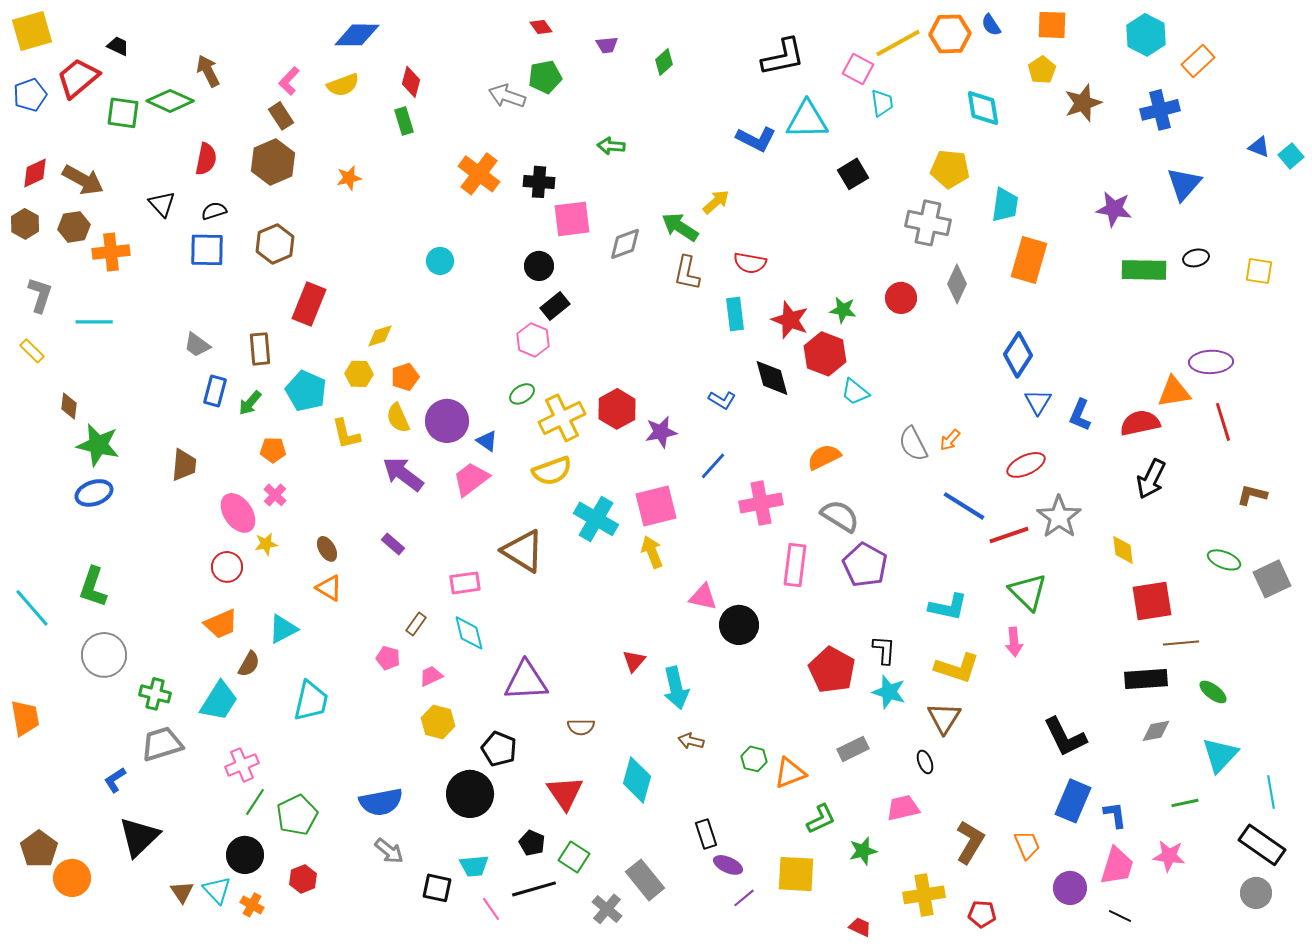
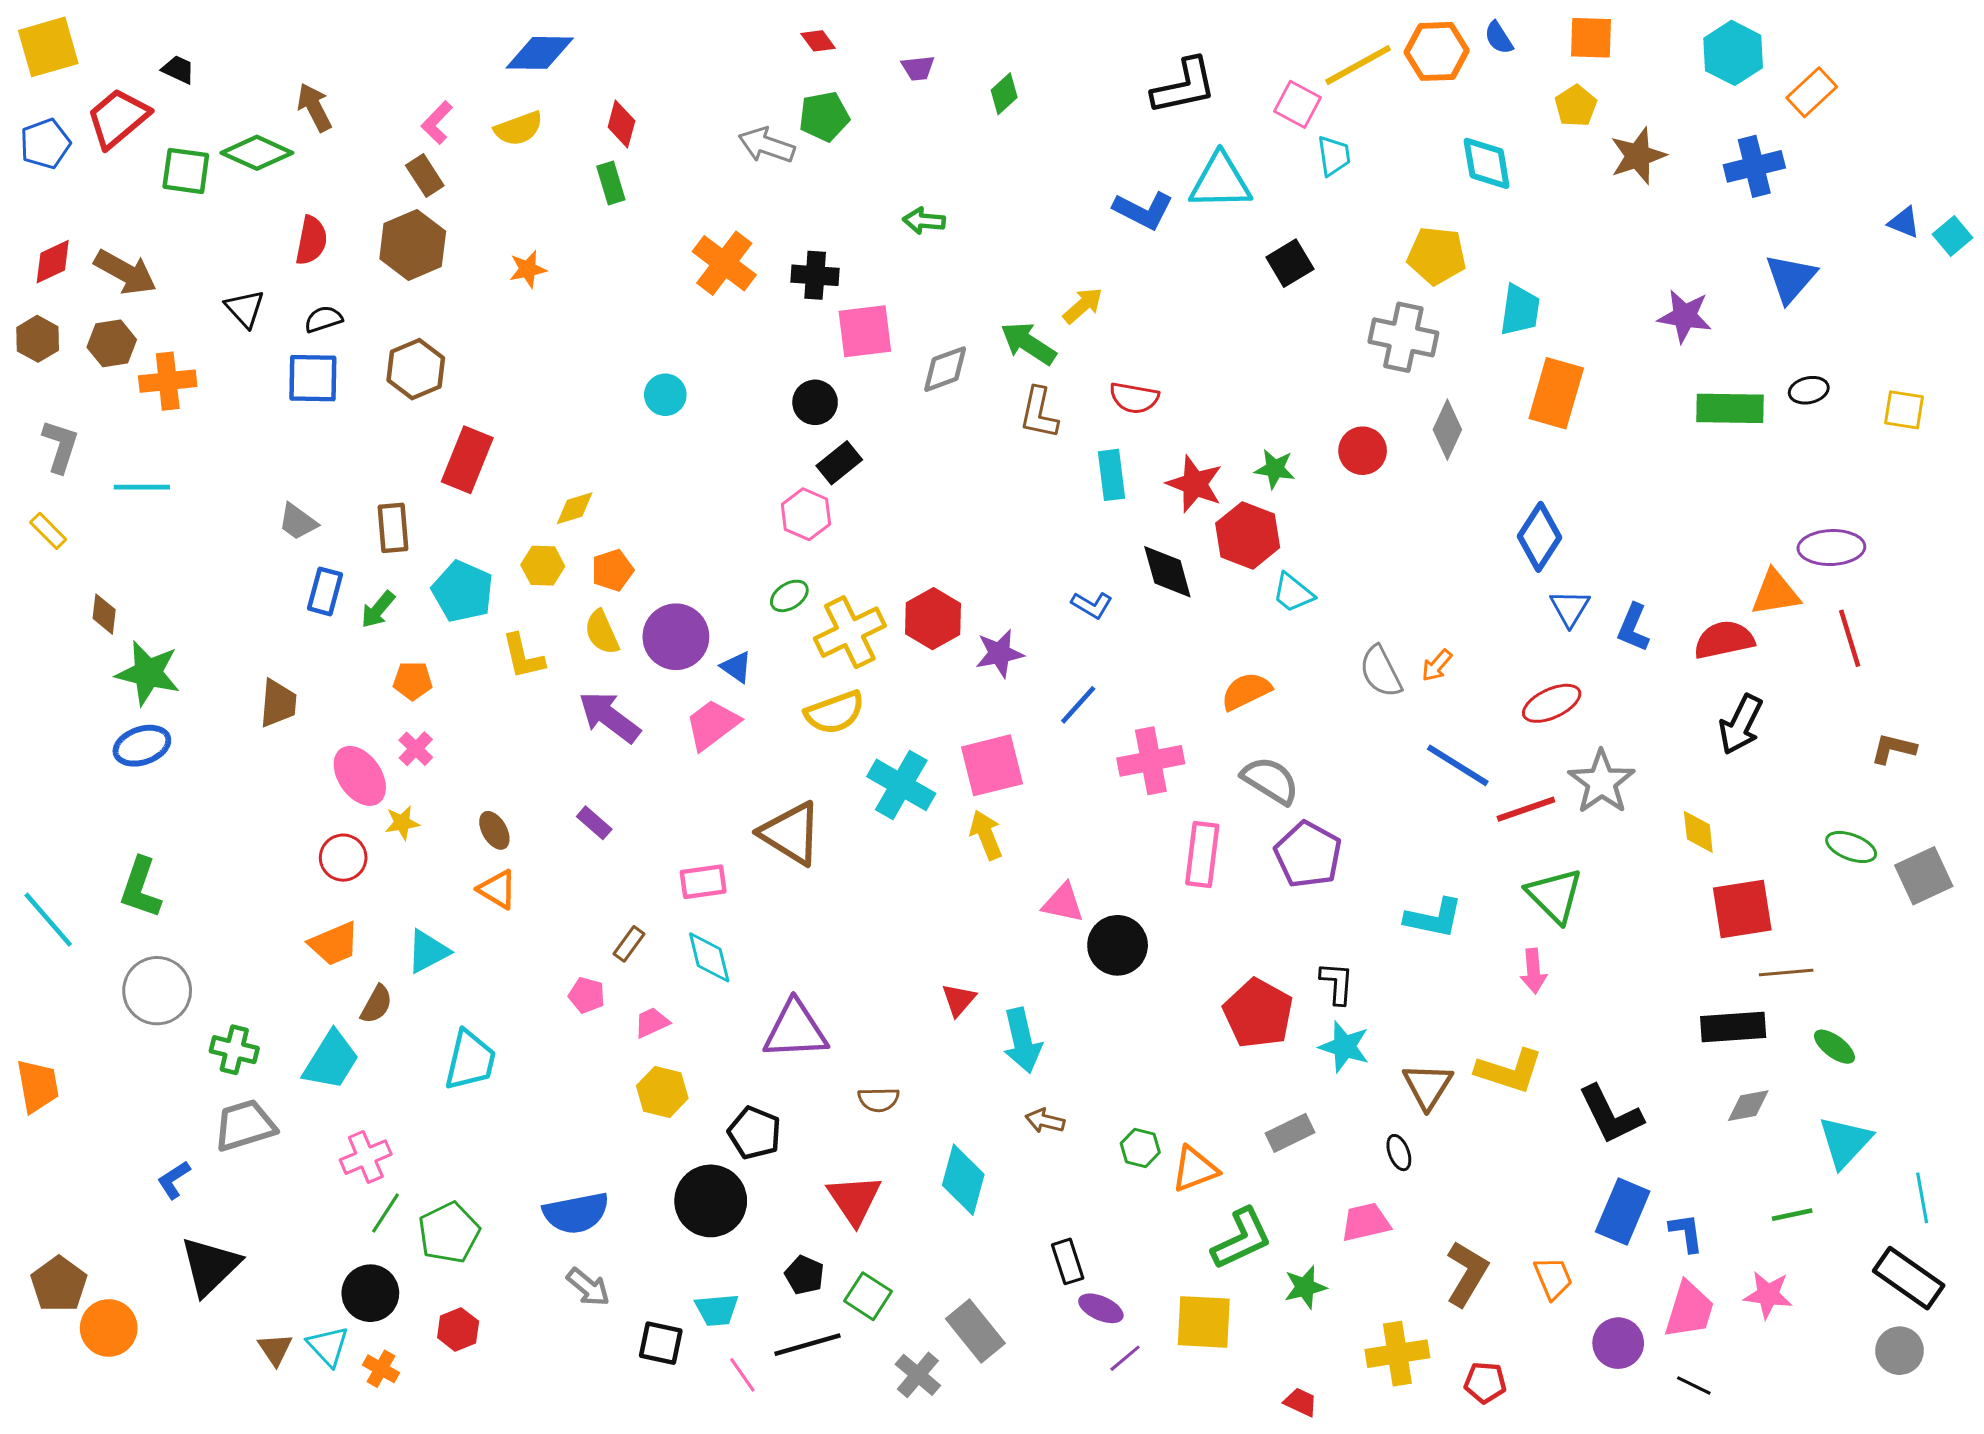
yellow L-shape: (957, 668) -> (1509, 1071), moved
green L-shape: (821, 819) -> (1242, 1239), size x1.4

